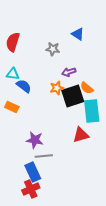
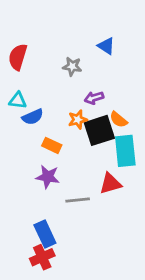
blue semicircle: (24, 86) -> (33, 117), turned 119
orange rectangle: (12, 107) -> (52, 145), moved
purple star: (35, 140) -> (48, 177), moved
gray line: (44, 156) -> (78, 200), moved

